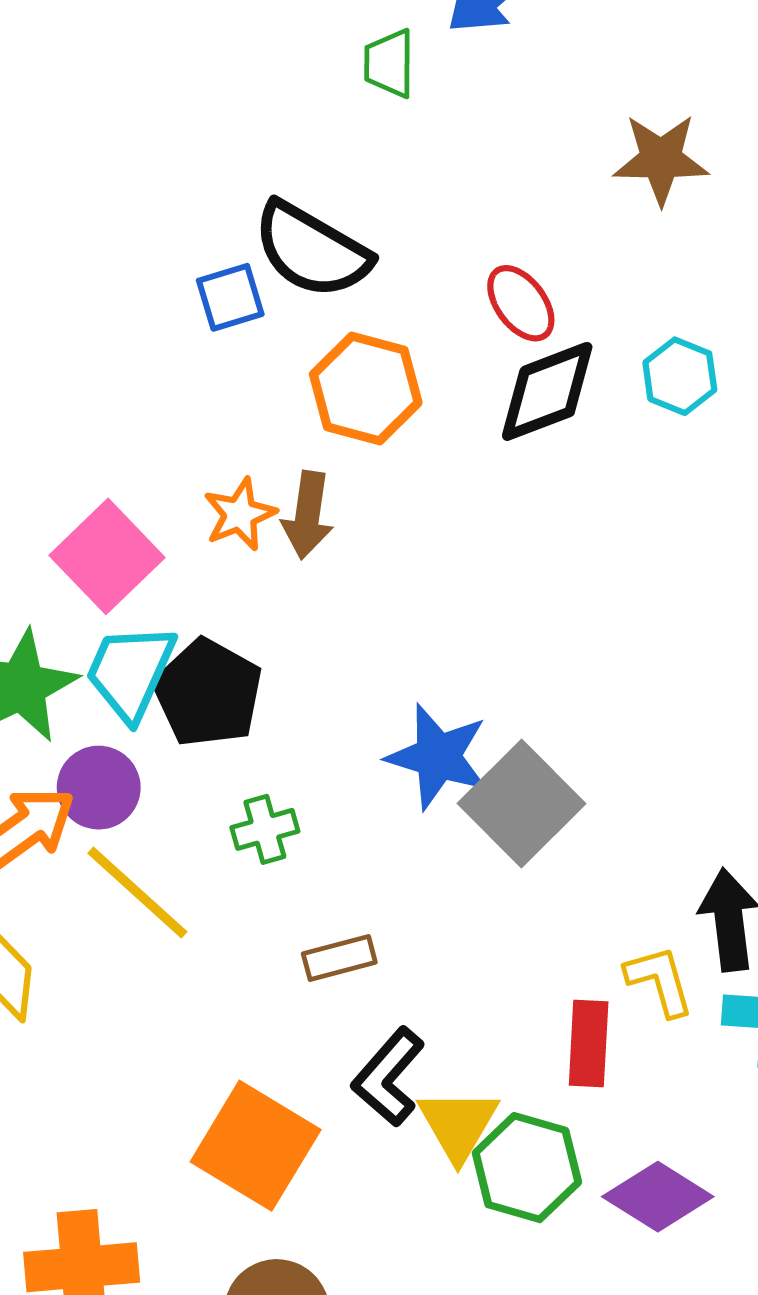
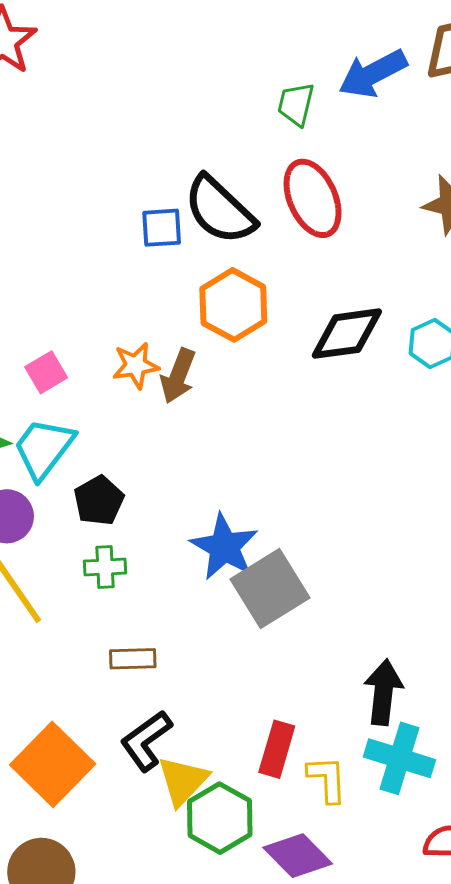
red ellipse: (521, 303) -> (313, 198), moved, size x1.5
pink square: (107, 556) -> (46, 372), size x0.6
black pentagon: (208, 693) -> (99, 501), moved, size x0.7
yellow L-shape: (659, 981) -> (327, 779), moved

